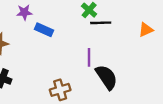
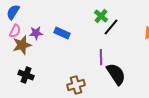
purple star: (24, 12) -> (36, 33), moved
black line: (101, 23) -> (111, 27), turned -48

